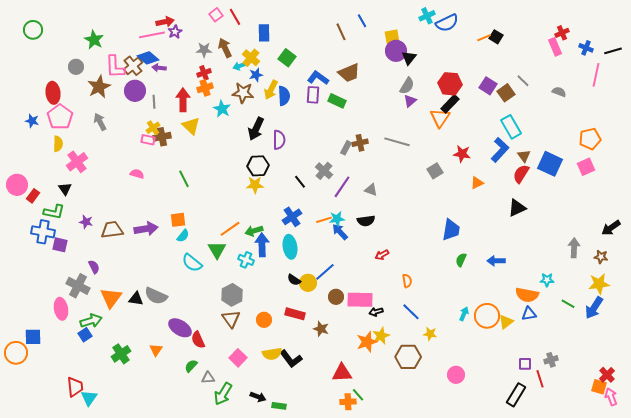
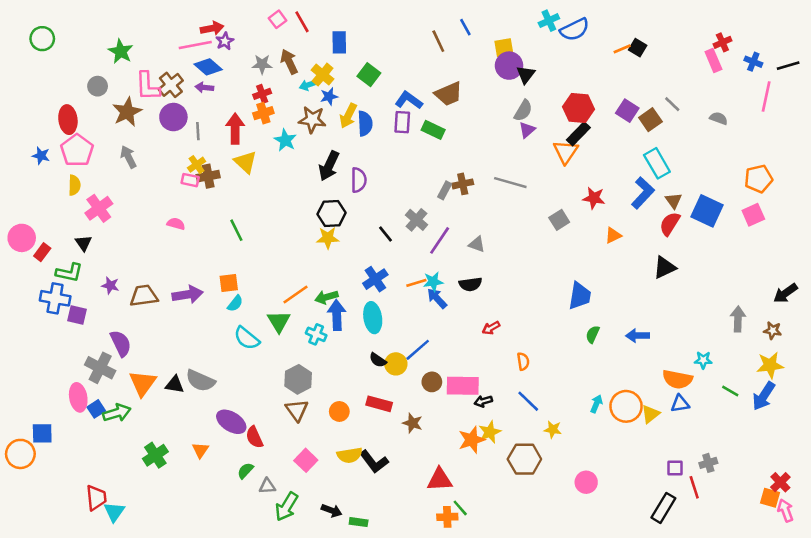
blue diamond: (148, 58) -> (208, 67), moved
purple semicircle: (94, 267) -> (121, 343), size x1.5
blue square: (85, 335) -> (96, 409), moved

